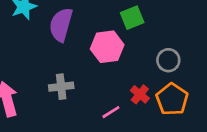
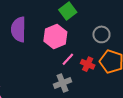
gray cross: (61, 87) -> (63, 83), moved
pink line: (111, 112) -> (68, 59), moved

